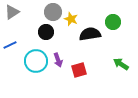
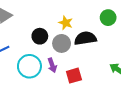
gray circle: (53, 12) -> (62, 43), moved
green circle: (113, 22) -> (108, 18), moved

